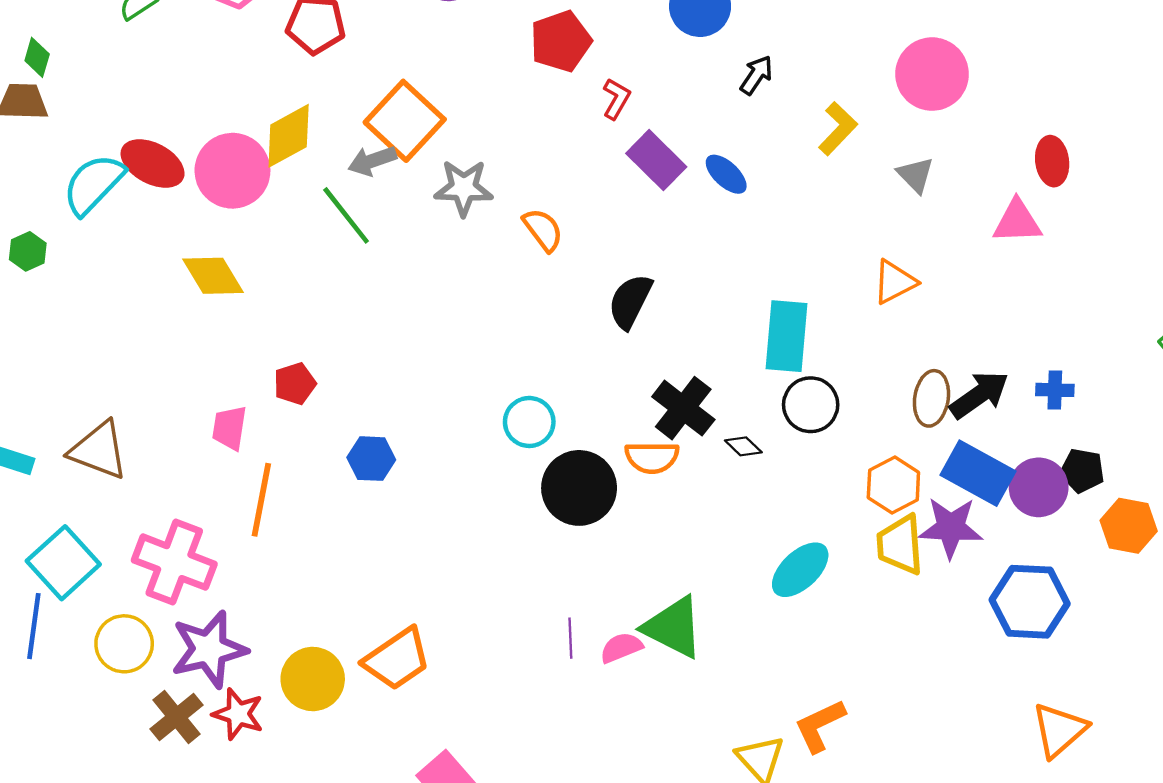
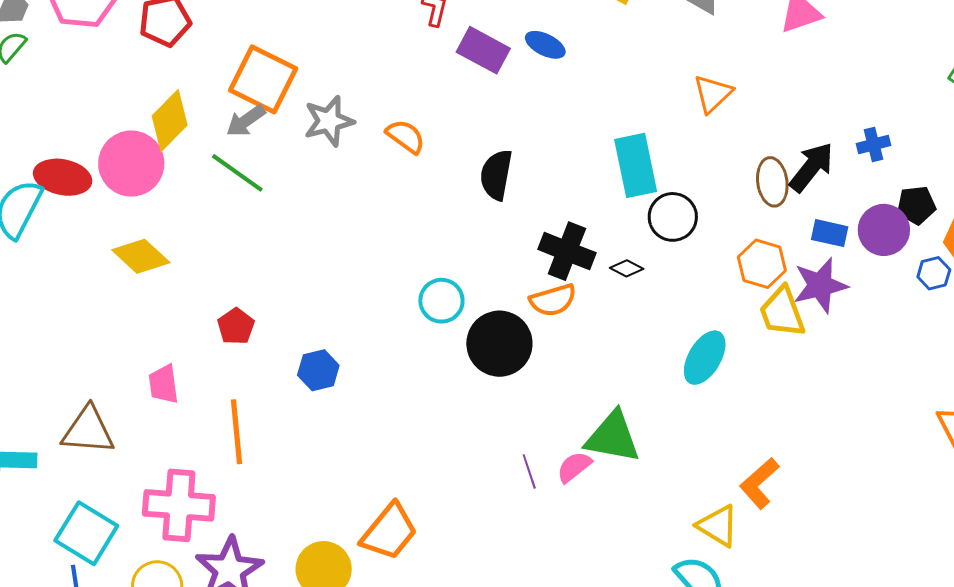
pink trapezoid: (230, 428) -> (164, 384), moved
blue rectangle: (978, 473) -> (830, 233), size x0.6
blue hexagon: (1030, 602) -> (934, 273), moved, size x0.5

